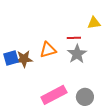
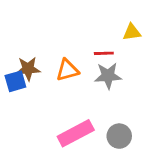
gray star: (77, 54) -> (108, 76), turned 30
brown star: (24, 59) -> (28, 69), moved

